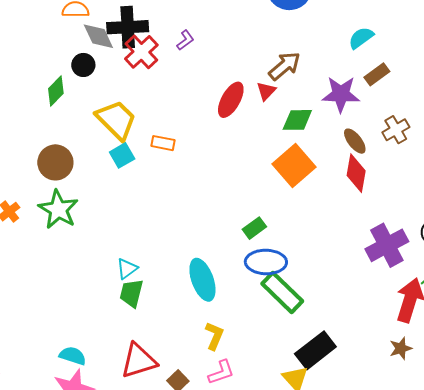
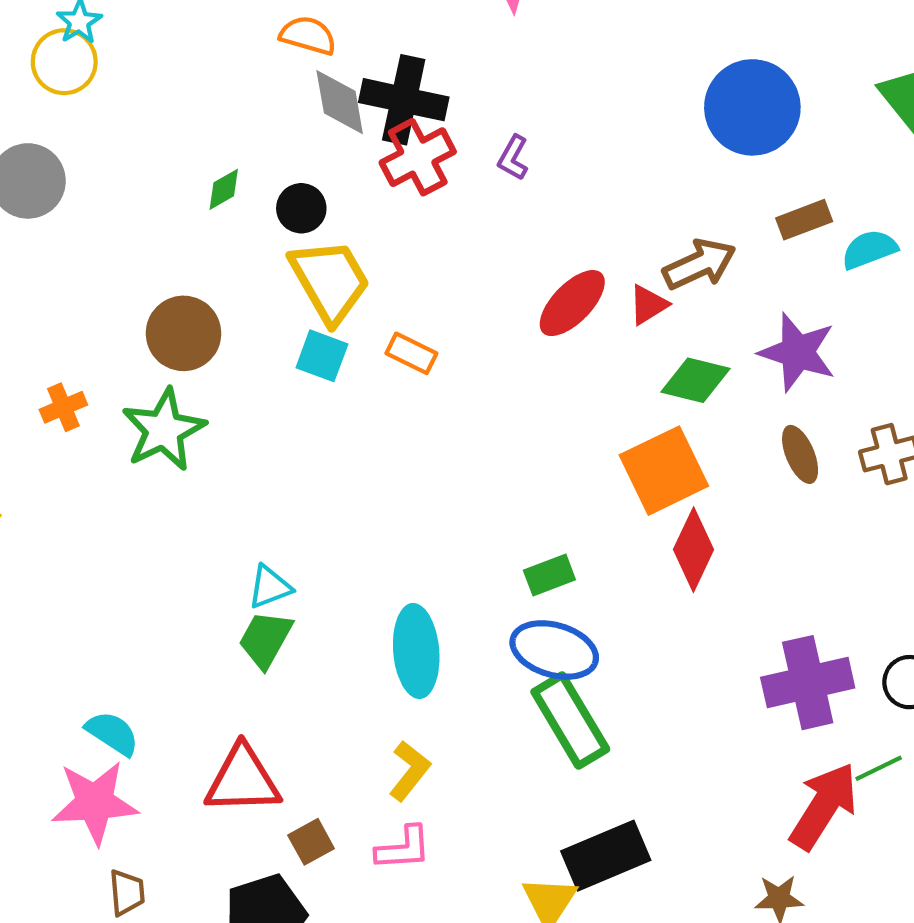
purple L-shape: (185, 40) -> (513, 158), turned 140
black circle: (83, 65) -> (301, 208), moved
brown rectangle: (377, 74) -> (804, 220), moved
green diamond: (56, 91) -> (224, 189), size x0.7
cyan square: (122, 155) -> (322, 356), turned 35
red diamond: (356, 173) -> (693, 550), moved

